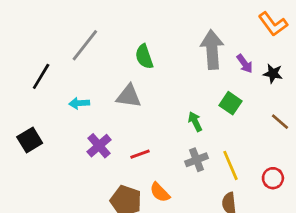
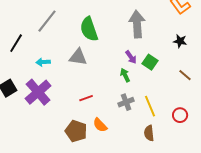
green semicircle: (144, 57) -> (89, 29), size x1.4
purple arrow: (245, 64) -> (131, 57), moved
purple cross: (99, 146) -> (38, 92), moved, size x1.5

